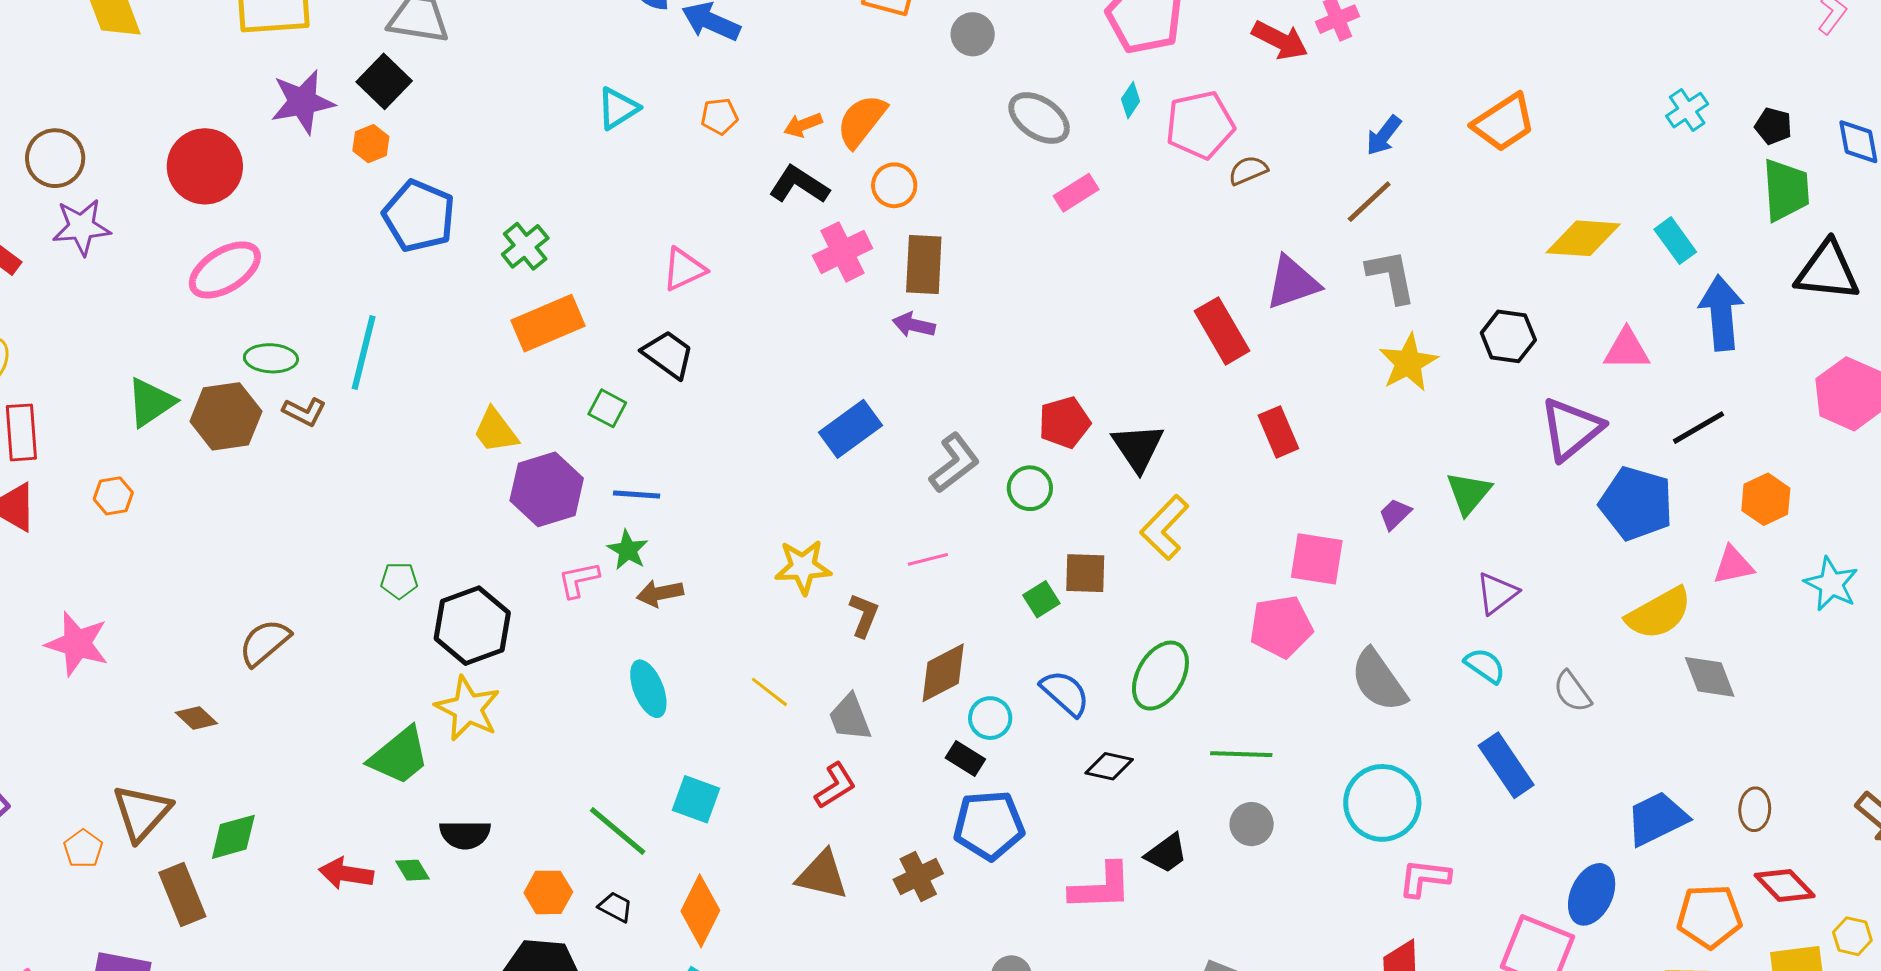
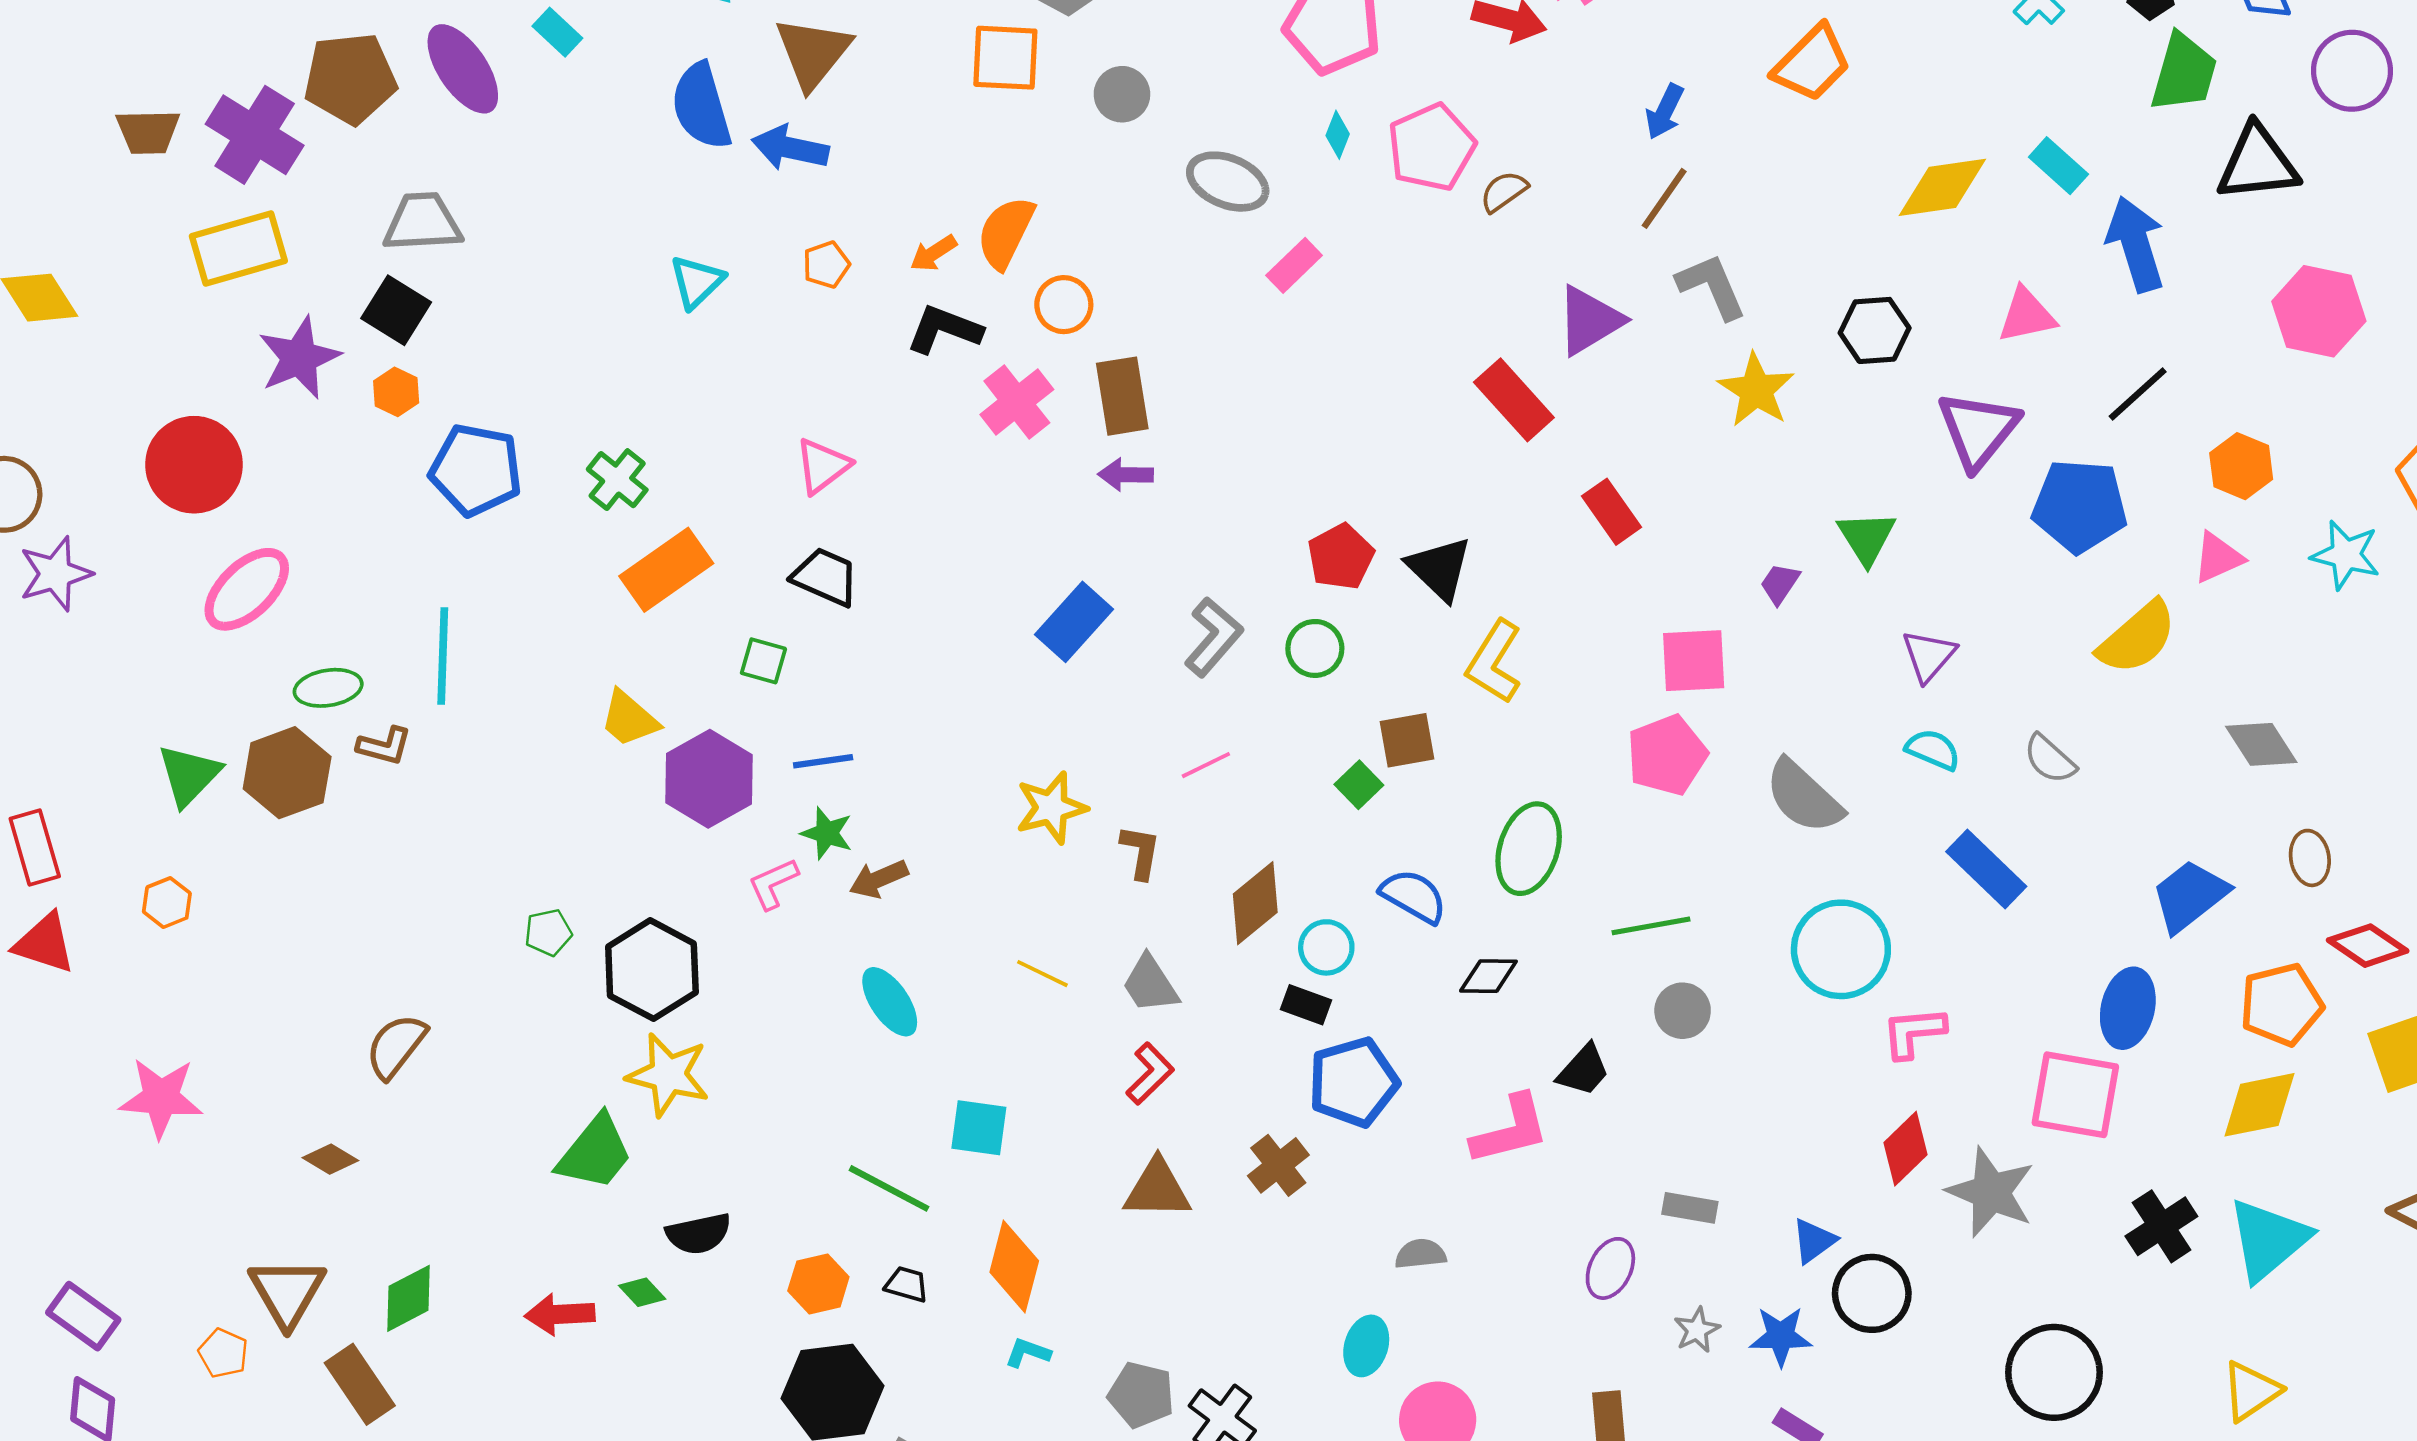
green trapezoid: (1786, 190) -> (2184, 73), turned 32
gray diamond: (1710, 677) -> (2261, 744), moved

